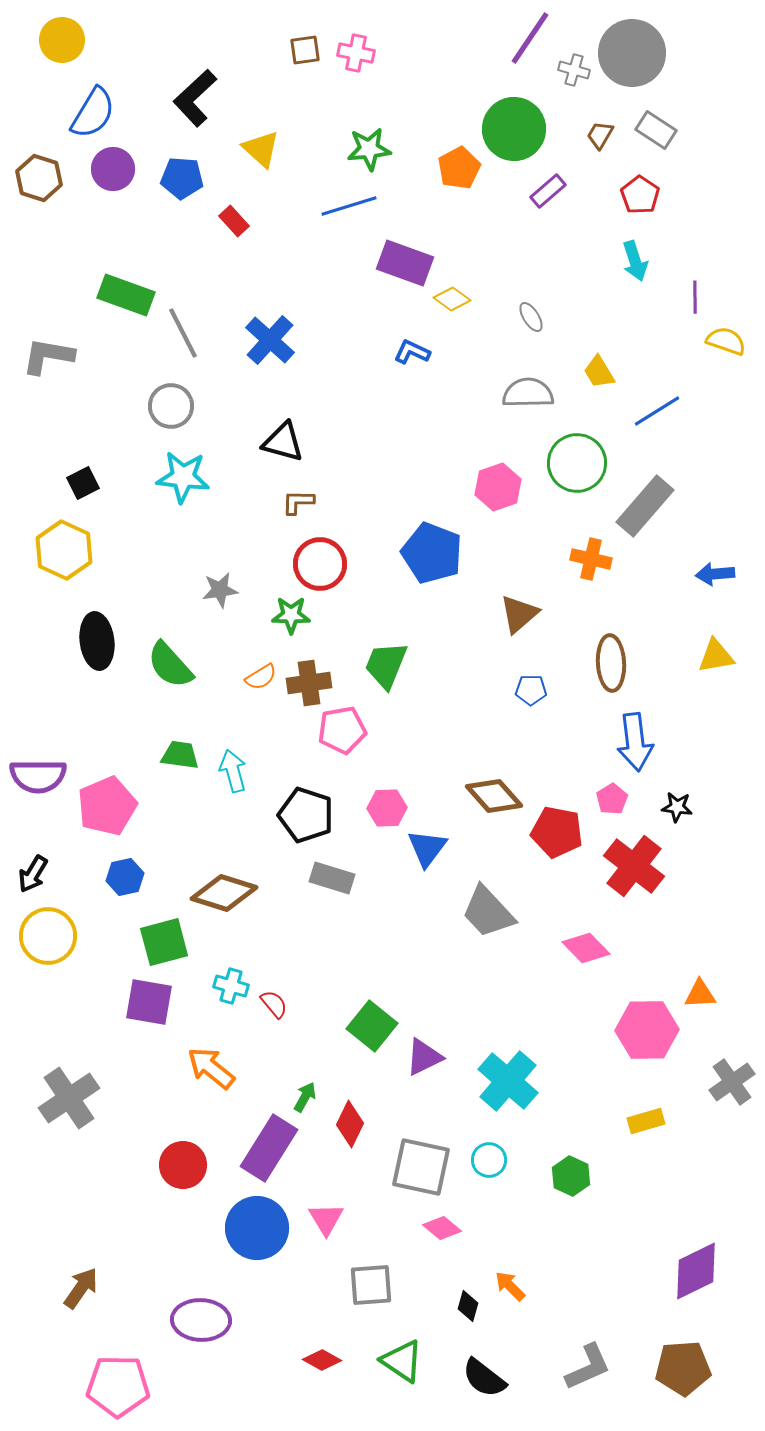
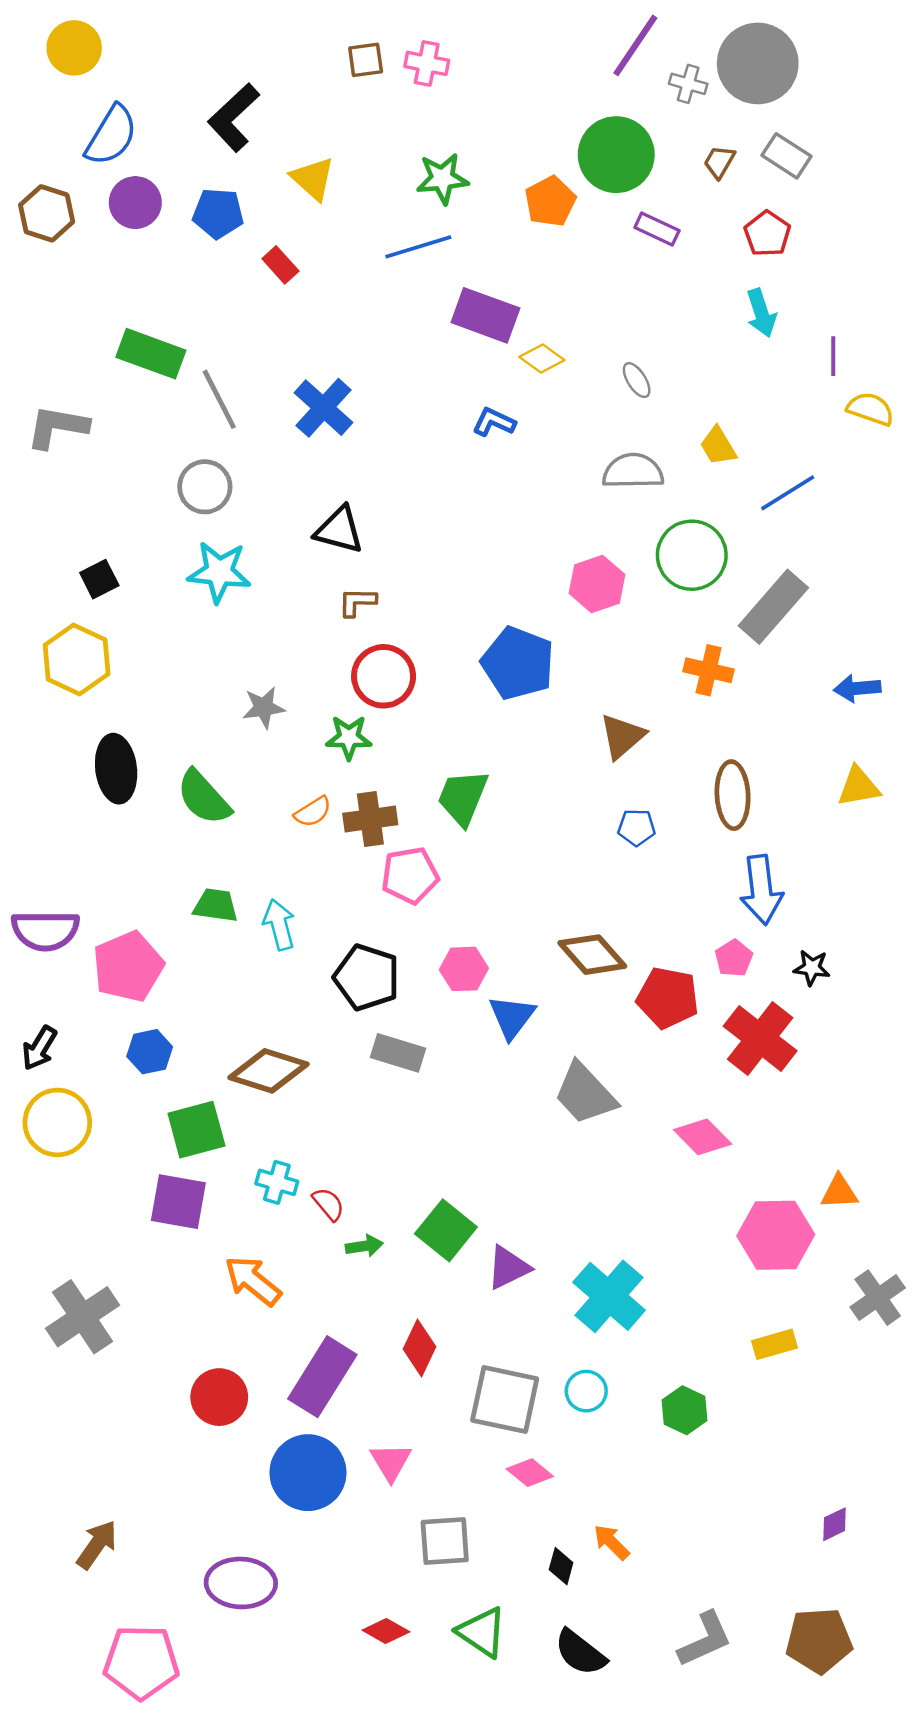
purple rectangle: (548, 191) -> (657, 229), turned 66
green arrow: (305, 1097) -> (364, 1246), moved, turned 52
purple diamond: (696, 1271) -> (834, 1524), size x0.5

